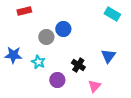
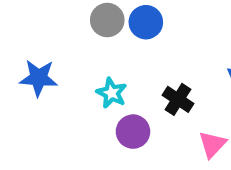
gray circle: (46, 37) -> (107, 20), moved
cyan star: (38, 62) -> (112, 93), moved

